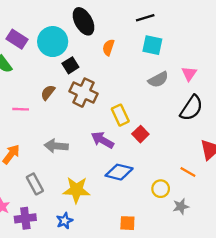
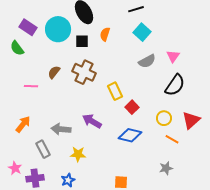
cyan square: (152, 45) -> (142, 32), turned 30
black square: (70, 65) -> (82, 41), moved, turned 32
purple arrow: (102, 140) -> (92, 121), moved
gray arrow: (56, 146) -> (61, 129), moved
blue diamond: (119, 172) -> (130, 135), moved
yellow circle: (161, 189) -> (164, 118), moved
yellow star: (76, 190) -> (78, 154), size x0.7

